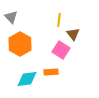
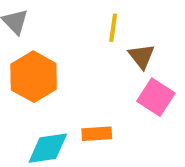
pink square: (61, 50) -> (156, 97), moved

